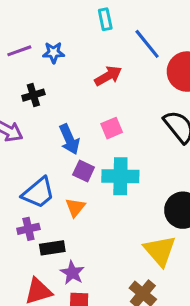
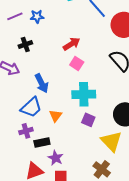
red arrow: (108, 76) -> (72, 44), moved
pink square: (112, 128) -> (77, 64), turned -32
blue arrow: (69, 139) -> (42, 83), moved
purple square: (84, 171) -> (88, 120), moved

